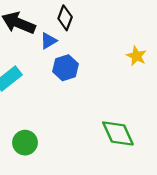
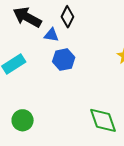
blue triangle: (48, 41) -> (51, 35), turned 35

